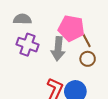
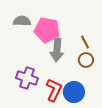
pink pentagon: (71, 28) -> (47, 30), moved
purple cross: (27, 45) -> (27, 78), moved

